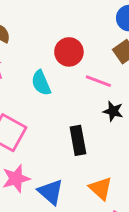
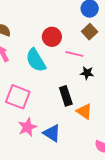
cyan semicircle: (41, 83) -> (36, 60), size x1.4
orange triangle: (101, 188) -> (84, 111), moved

